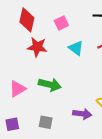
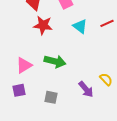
purple arrow: (82, 114) -> (86, 89), turned 42
purple square: (12, 124) -> (19, 90), moved

